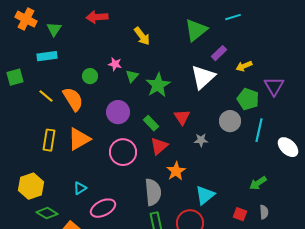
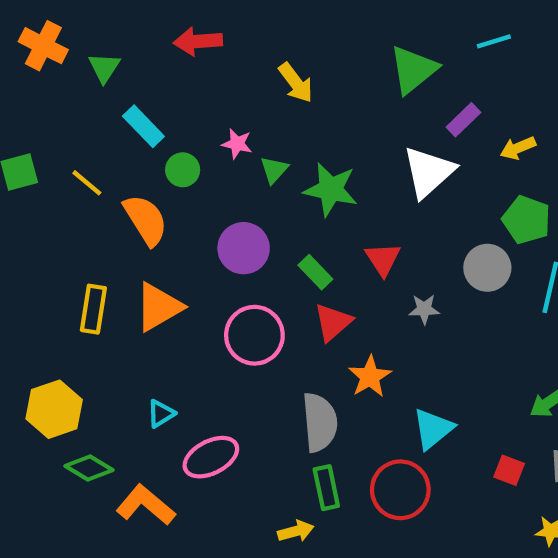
cyan rectangle: (47, 56) -> (143, 126), moved, turned 54
green star: (158, 85) -> (331, 189), turned -30
yellow line: (46, 96) -> (87, 183), moved

